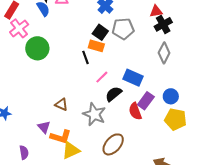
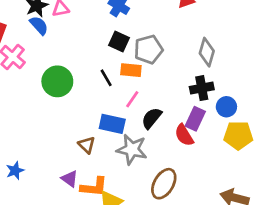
black cross: (163, 24) -> (202, 88), moved, turned 30
gray pentagon: (123, 29) -> (148, 49), moved
orange rectangle: (96, 46) -> (131, 70), moved
green circle: (37, 48) -> (57, 81), moved
blue rectangle: (133, 78) -> (112, 124), moved
brown triangle: (61, 104) -> (87, 145), turned 32

